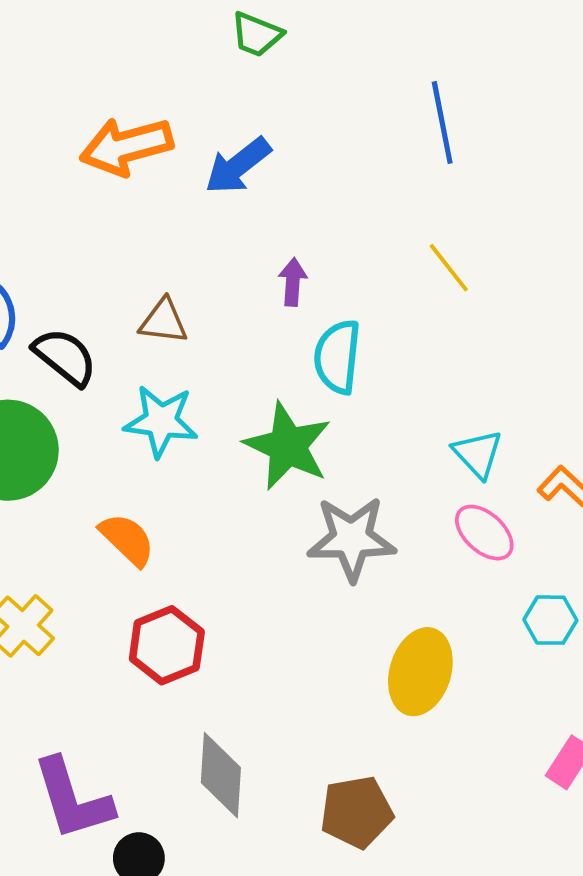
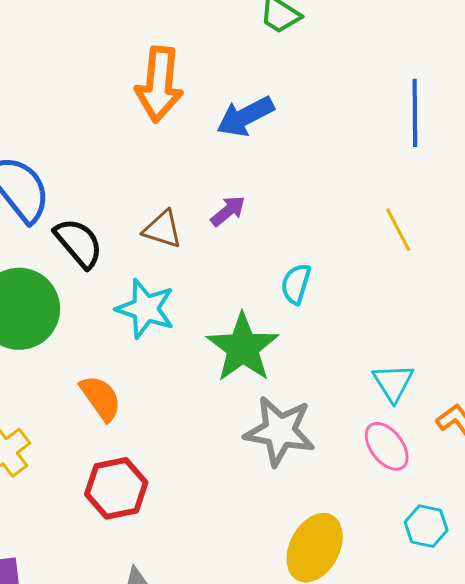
orange arrow: (126, 146) -> (159, 84), turned -80
purple arrow: (293, 282) -> (228, 211), moved, turned 36
cyan semicircle: (337, 357) -> (296, 284), size x0.7

